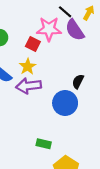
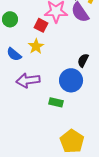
purple arrow: (29, 86) -> (28, 80), moved
green rectangle: (44, 144) -> (56, 102), moved

